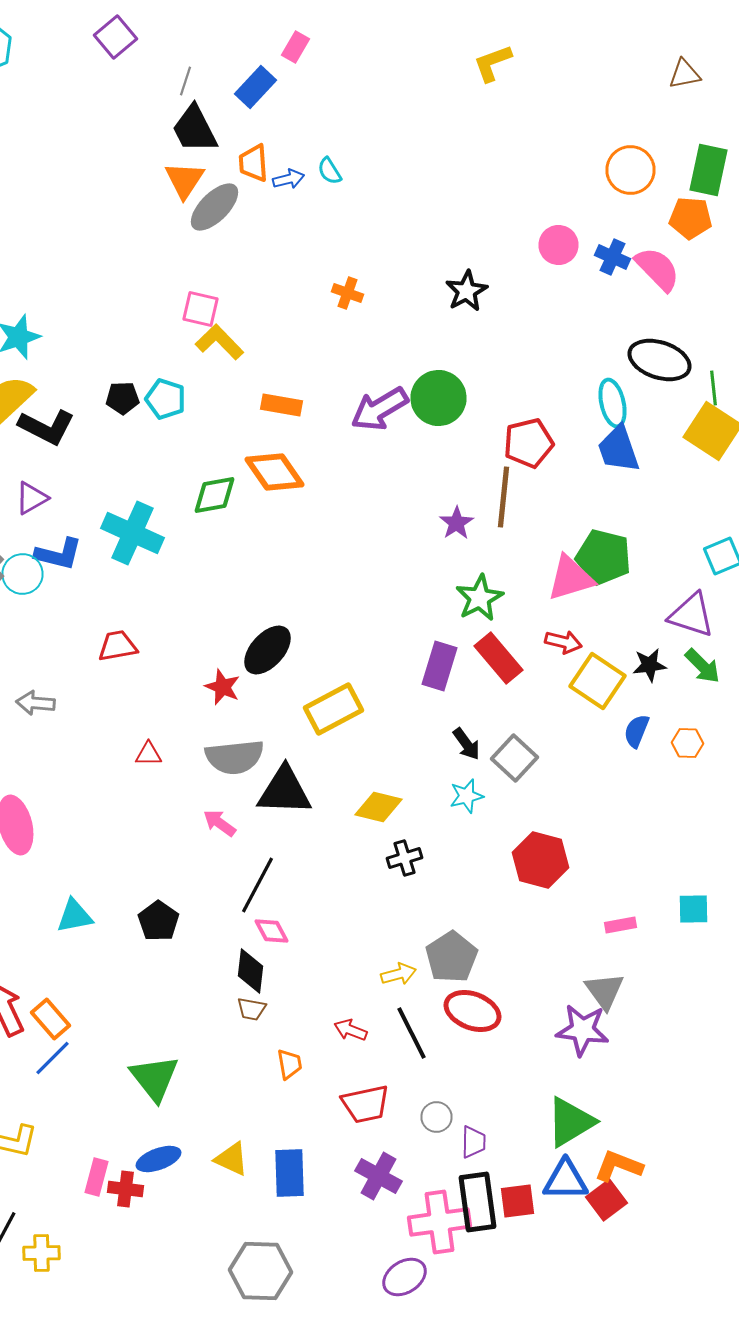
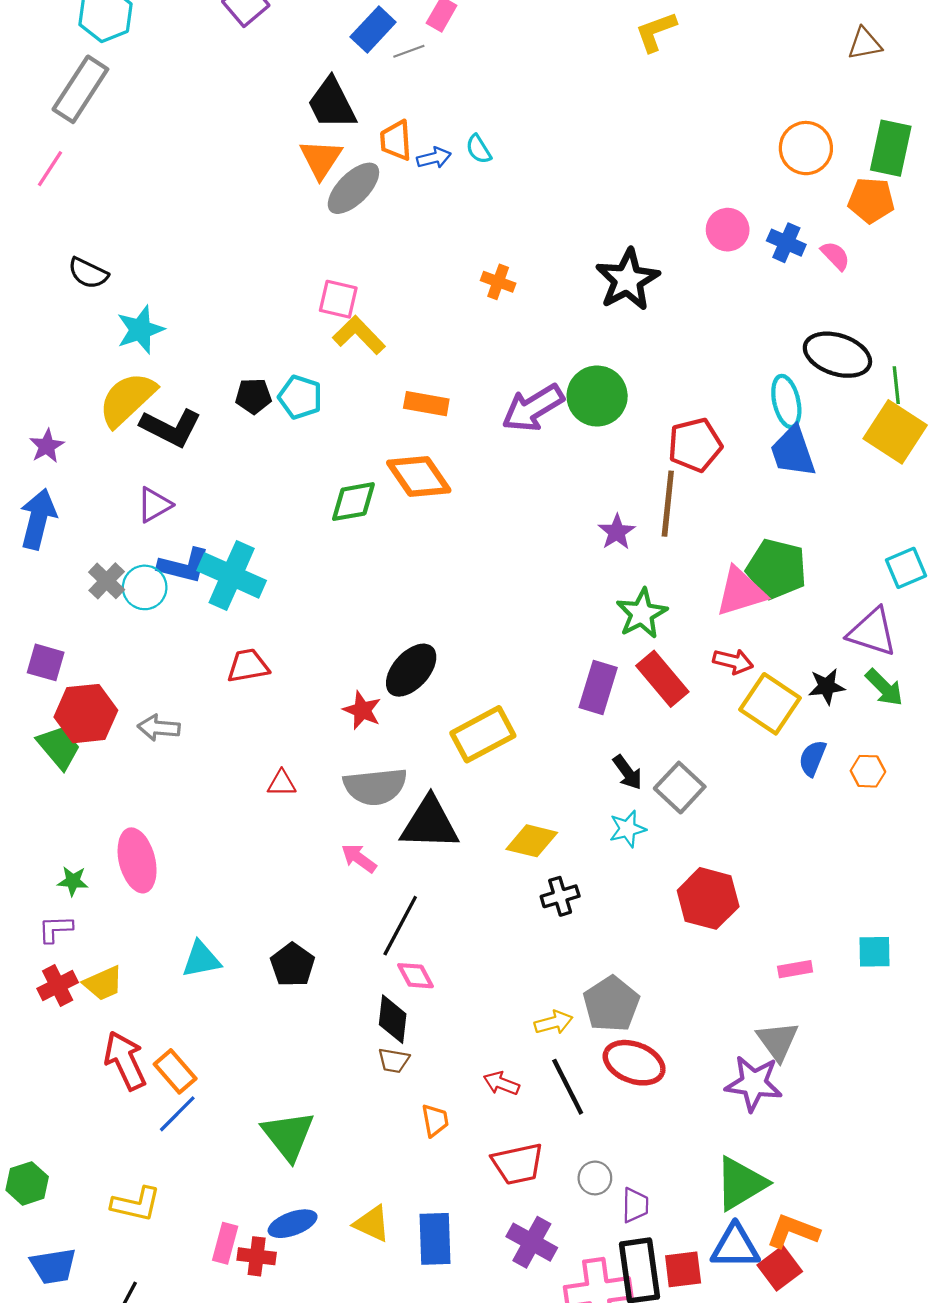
gray line: (186, 81) -> (409, 51), moved, turned 52
blue rectangle: (256, 87) -> (373, 29), moved
pink semicircle: (658, 269) -> (835, 256), size x0.6
black star: (466, 291) -> (628, 280), size x1.4
cyan cross: (132, 533) -> (232, 575), moved

